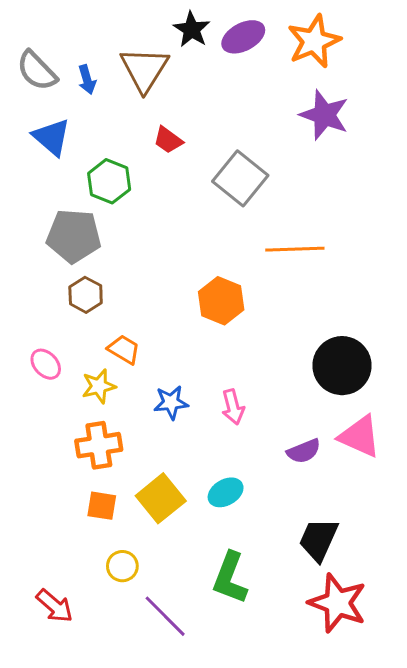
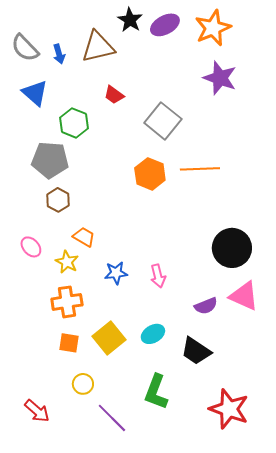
brown triangle: (144, 69) -> (98, 47), turned 45
orange hexagon: (221, 301) -> (150, 174), moved
yellow star: (99, 386) -> (67, 262), turned -30
black trapezoid: (318, 540) -> (196, 351), moved, turned -80

